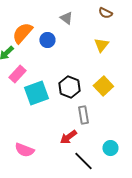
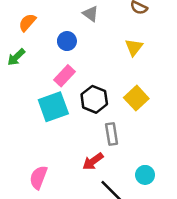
orange semicircle: (22, 33) -> (27, 22), moved, size x0.7
pink rectangle: (17, 74) -> (64, 76), moved
pink semicircle: (24, 150) -> (38, 177), turned 90

